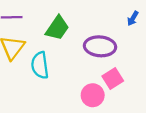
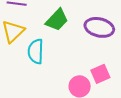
purple ellipse: (100, 46) -> (99, 27), moved

